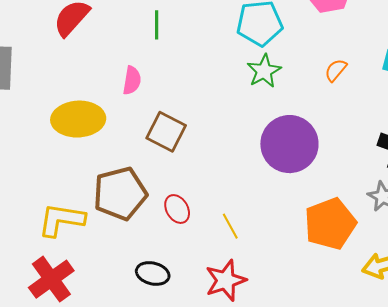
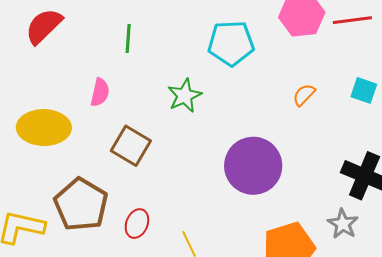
green star: (264, 71) -> (185, 96), moved
brown pentagon: (120, 194) -> (81, 205), turned -30
red ellipse: (177, 209) -> (137, 224), turned 48

